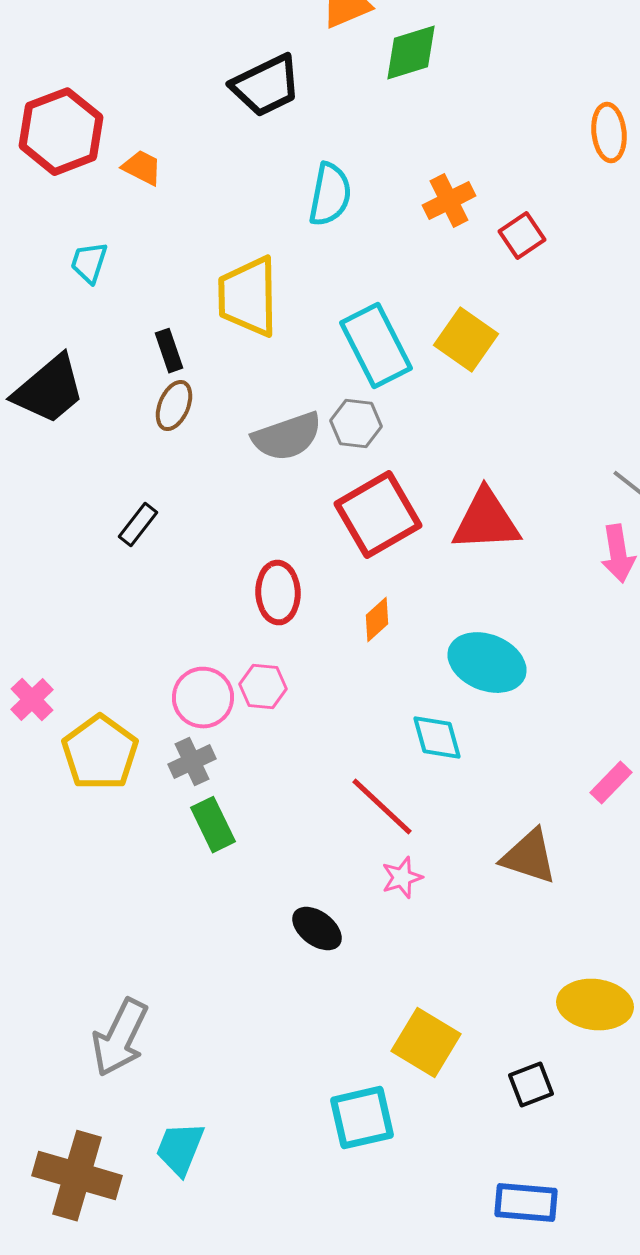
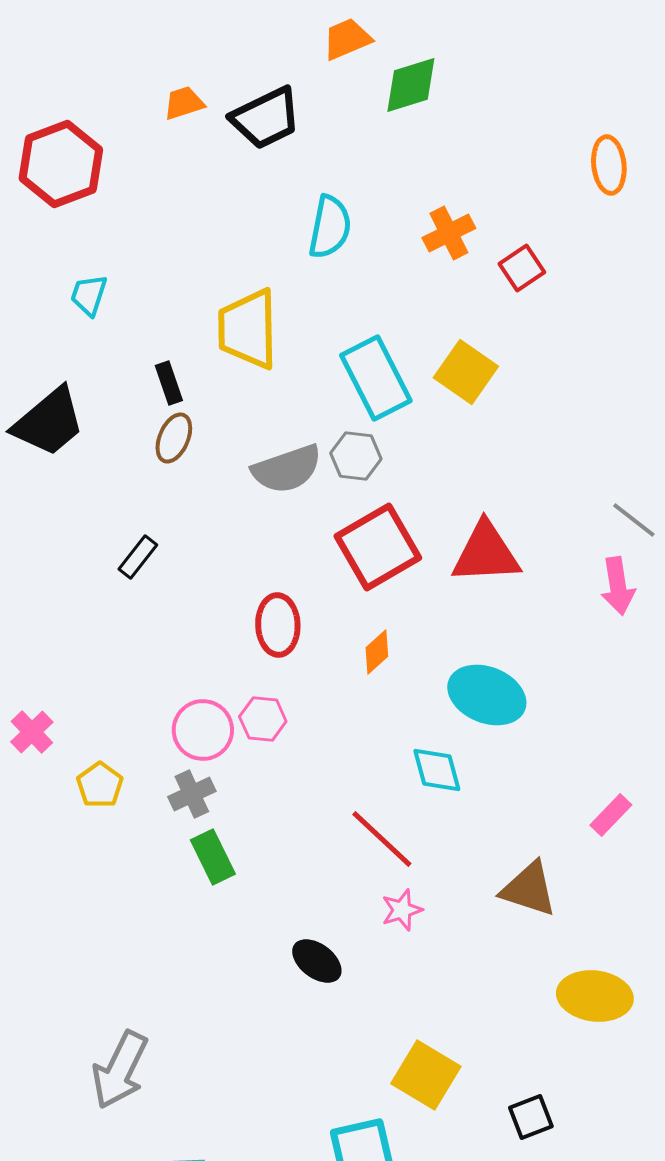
orange trapezoid: (142, 168) -> (184, 103), moved, turned -45
yellow pentagon: (100, 753) -> (100, 785), size x0.6
yellow ellipse: (595, 1005) -> (595, 996), moved

